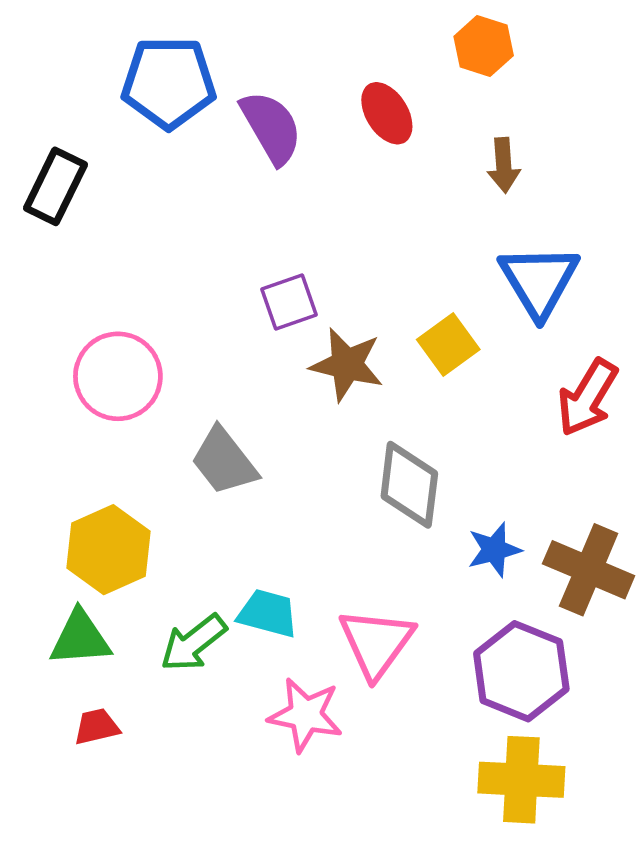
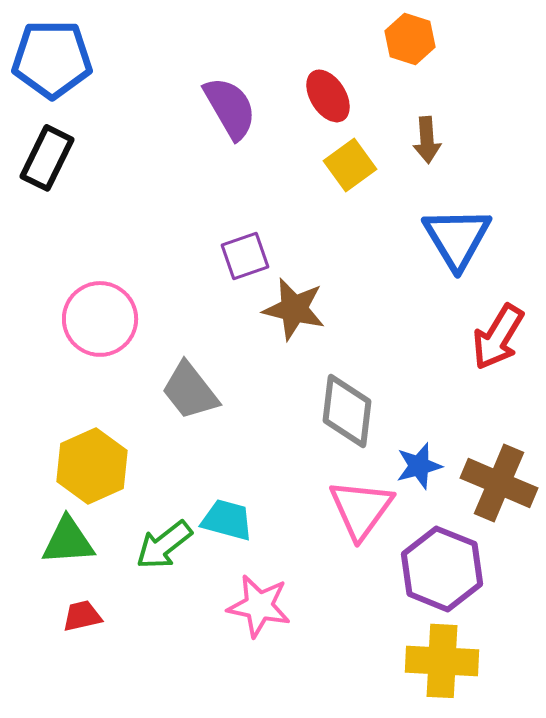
blue pentagon: (169, 83) -> (52, 59), moved
yellow square: (448, 344) -> (350, 165), moved
pink triangle: (376, 643) -> (361, 509), moved

